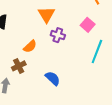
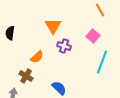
brown cross: (19, 66) -> (26, 76), turned -32

